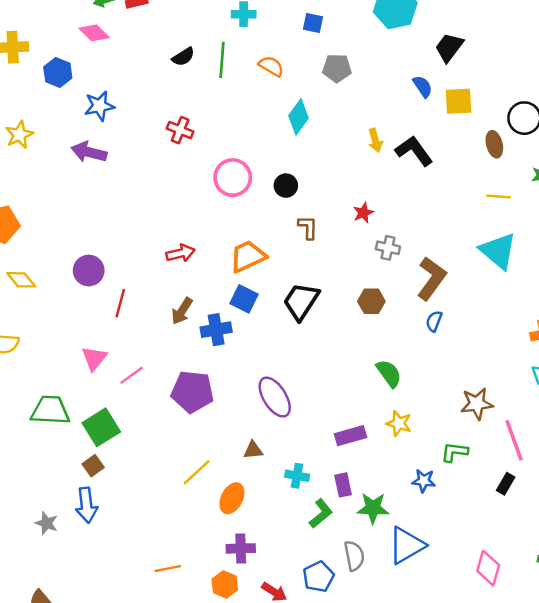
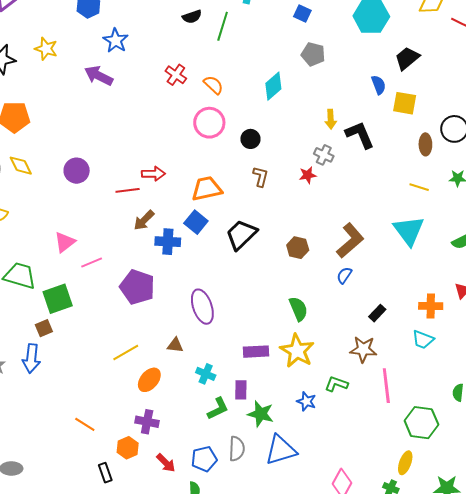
orange semicircle: (271, 66) -> (213, 85), moved
blue star: (99, 106) -> (116, 41), turned 30
yellow star: (19, 135) -> (46, 49), turned 30
gray cross: (388, 248) -> (324, 155), moved
red line: (120, 303) -> (128, 190), moved, turned 55
yellow star: (399, 423) -> (297, 351), size x1.6
black rectangle: (506, 484) -> (377, 313), moved
orange line: (168, 569) -> (85, 424), turned 30

